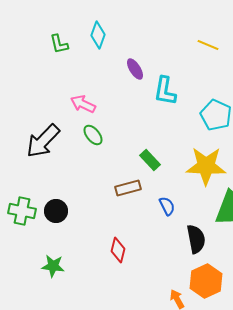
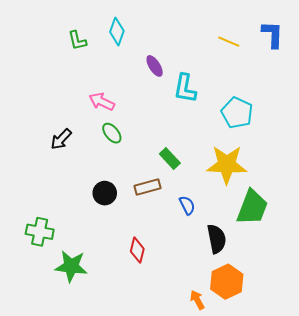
black arrow: (43, 141) -> (61, 139), size x0.6
green cross: (22, 211) -> (40, 232), moved
black circle: (56, 211) -> (105, 193), moved
green star: (53, 266) -> (71, 266), size x1.4

